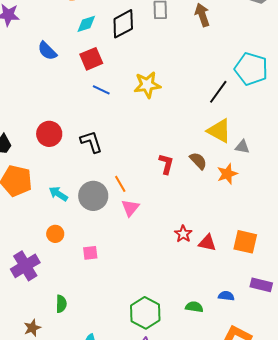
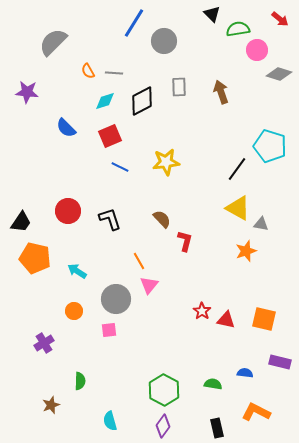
brown semicircle: (198, 161) -> (162, 219), moved
gray circle: (93, 196) -> (116, 299), moved
purple cross: (25, 266) -> (44, 343), size x0.7

